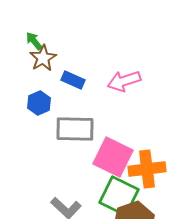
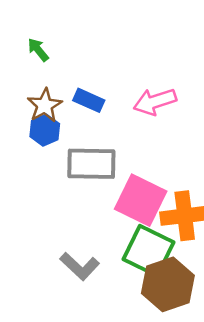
brown star: (43, 58) -> (45, 105), moved

